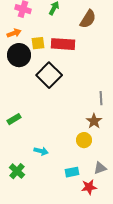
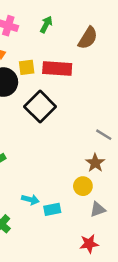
gray line: (101, 98) -> (104, 135), turned -56
gray triangle: (100, 168) -> (98, 209), moved
cyan rectangle: (72, 172) -> (52, 209), moved

